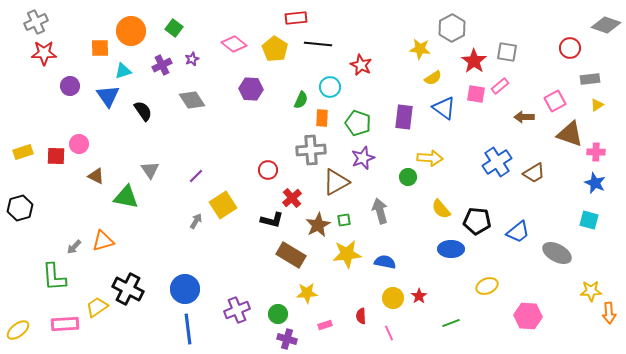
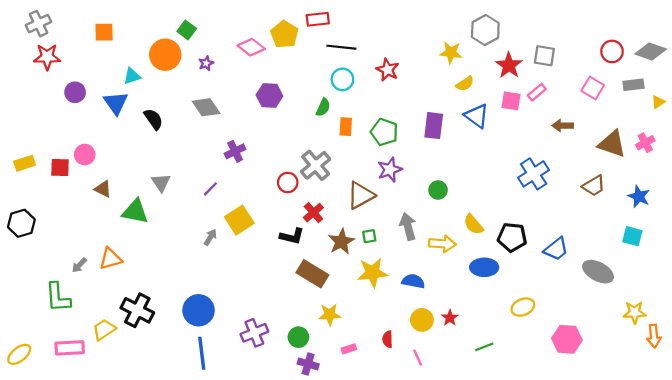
gray diamond: (606, 25) -> (651, 51), moved
orange circle: (131, 31) -> (165, 55), moved
orange square: (100, 48) -> (104, 32), moved
yellow pentagon: (275, 49) -> (284, 34), moved
purple cross: (162, 65) -> (235, 151), moved
cyan circle: (330, 87) -> (342, 79), moved
pink square: (555, 101) -> (593, 88), moved, turned -30
yellow triangle: (597, 105) -> (658, 102), moved
gray cross: (311, 150) -> (316, 165), moved, turned -36
pink cross: (596, 152) -> (645, 143), moved, turned -30
yellow arrow: (430, 158) -> (442, 244), moved
brown trapezoid: (534, 173) -> (594, 186), moved

